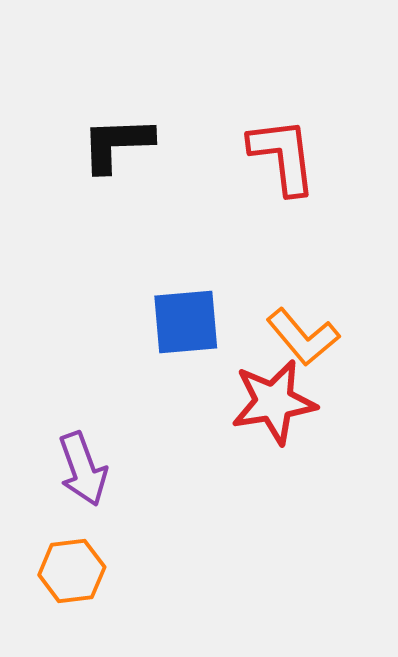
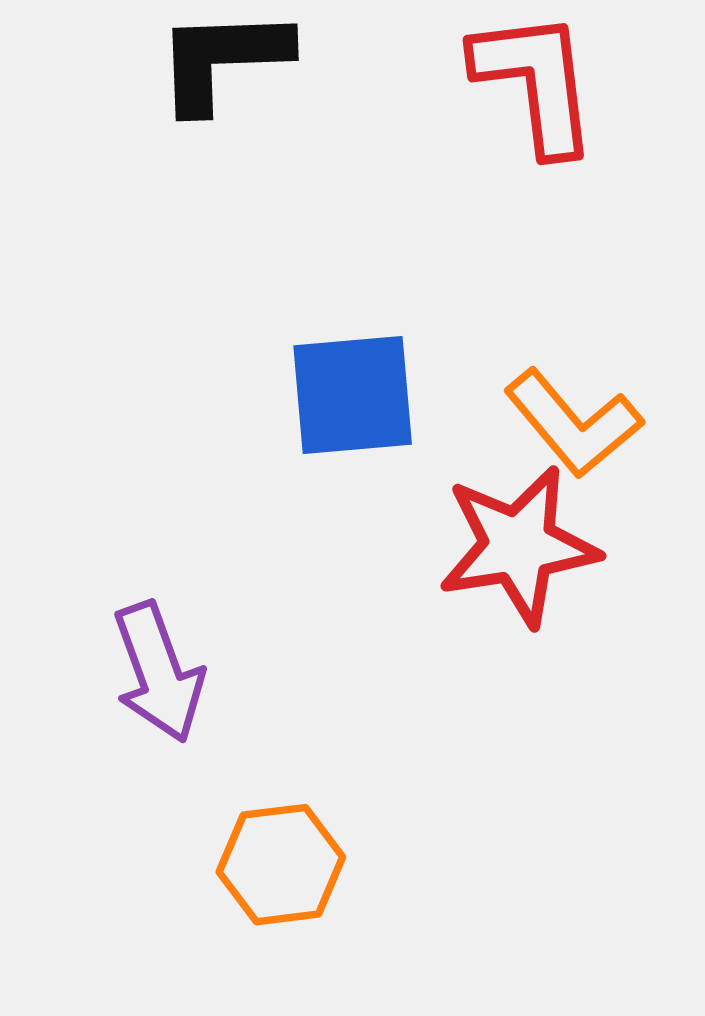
orange hexagon: (72, 571) -> (281, 865), moved

